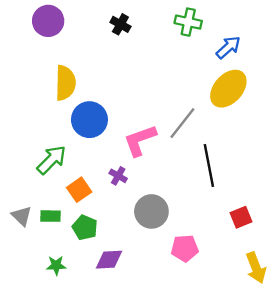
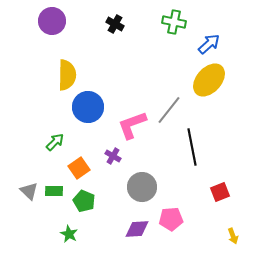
green arrow: (52, 160) -> (55, 142), size x0.7
purple diamond: (109, 260) -> (137, 229), moved
green star: (56, 265) -> (69, 234), moved, turned 30
yellow arrow: (256, 268) -> (233, 236), size x0.6

